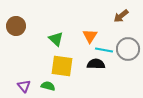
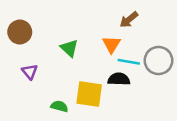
brown arrow: (121, 16) -> (129, 20), moved
yellow square: (62, 66) -> (89, 94), moved
purple triangle: (24, 86) -> (30, 72), moved

